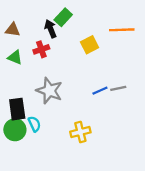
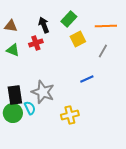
green rectangle: (63, 17) -> (69, 19), moved
gray line: (118, 88) -> (103, 51), moved, turned -48
gray star: (49, 91) -> (43, 92), moved

